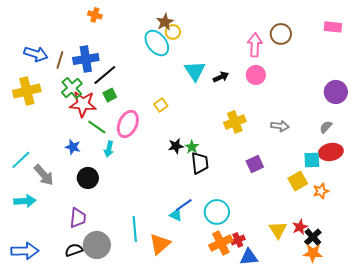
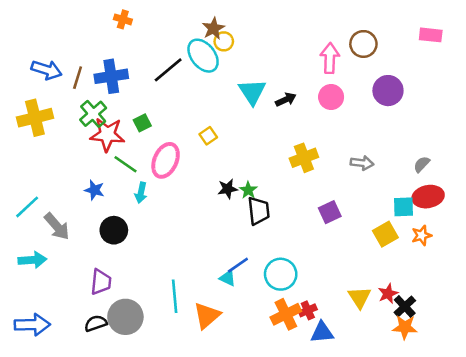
black line: (105, 75) -> (168, 70), moved
purple circle: (336, 92) -> (388, 91), moved
orange star: (321, 191) -> (422, 235), moved

